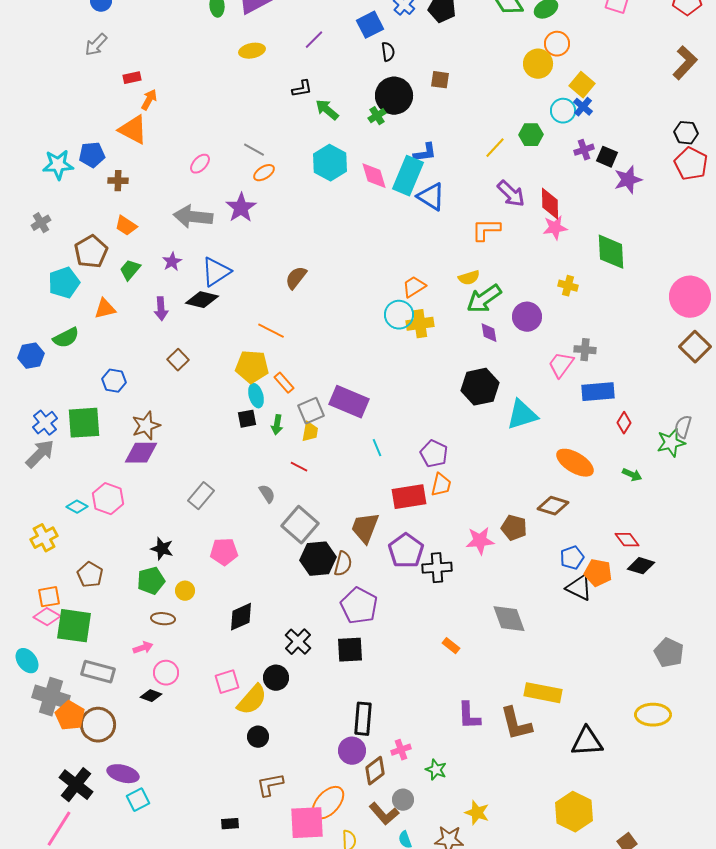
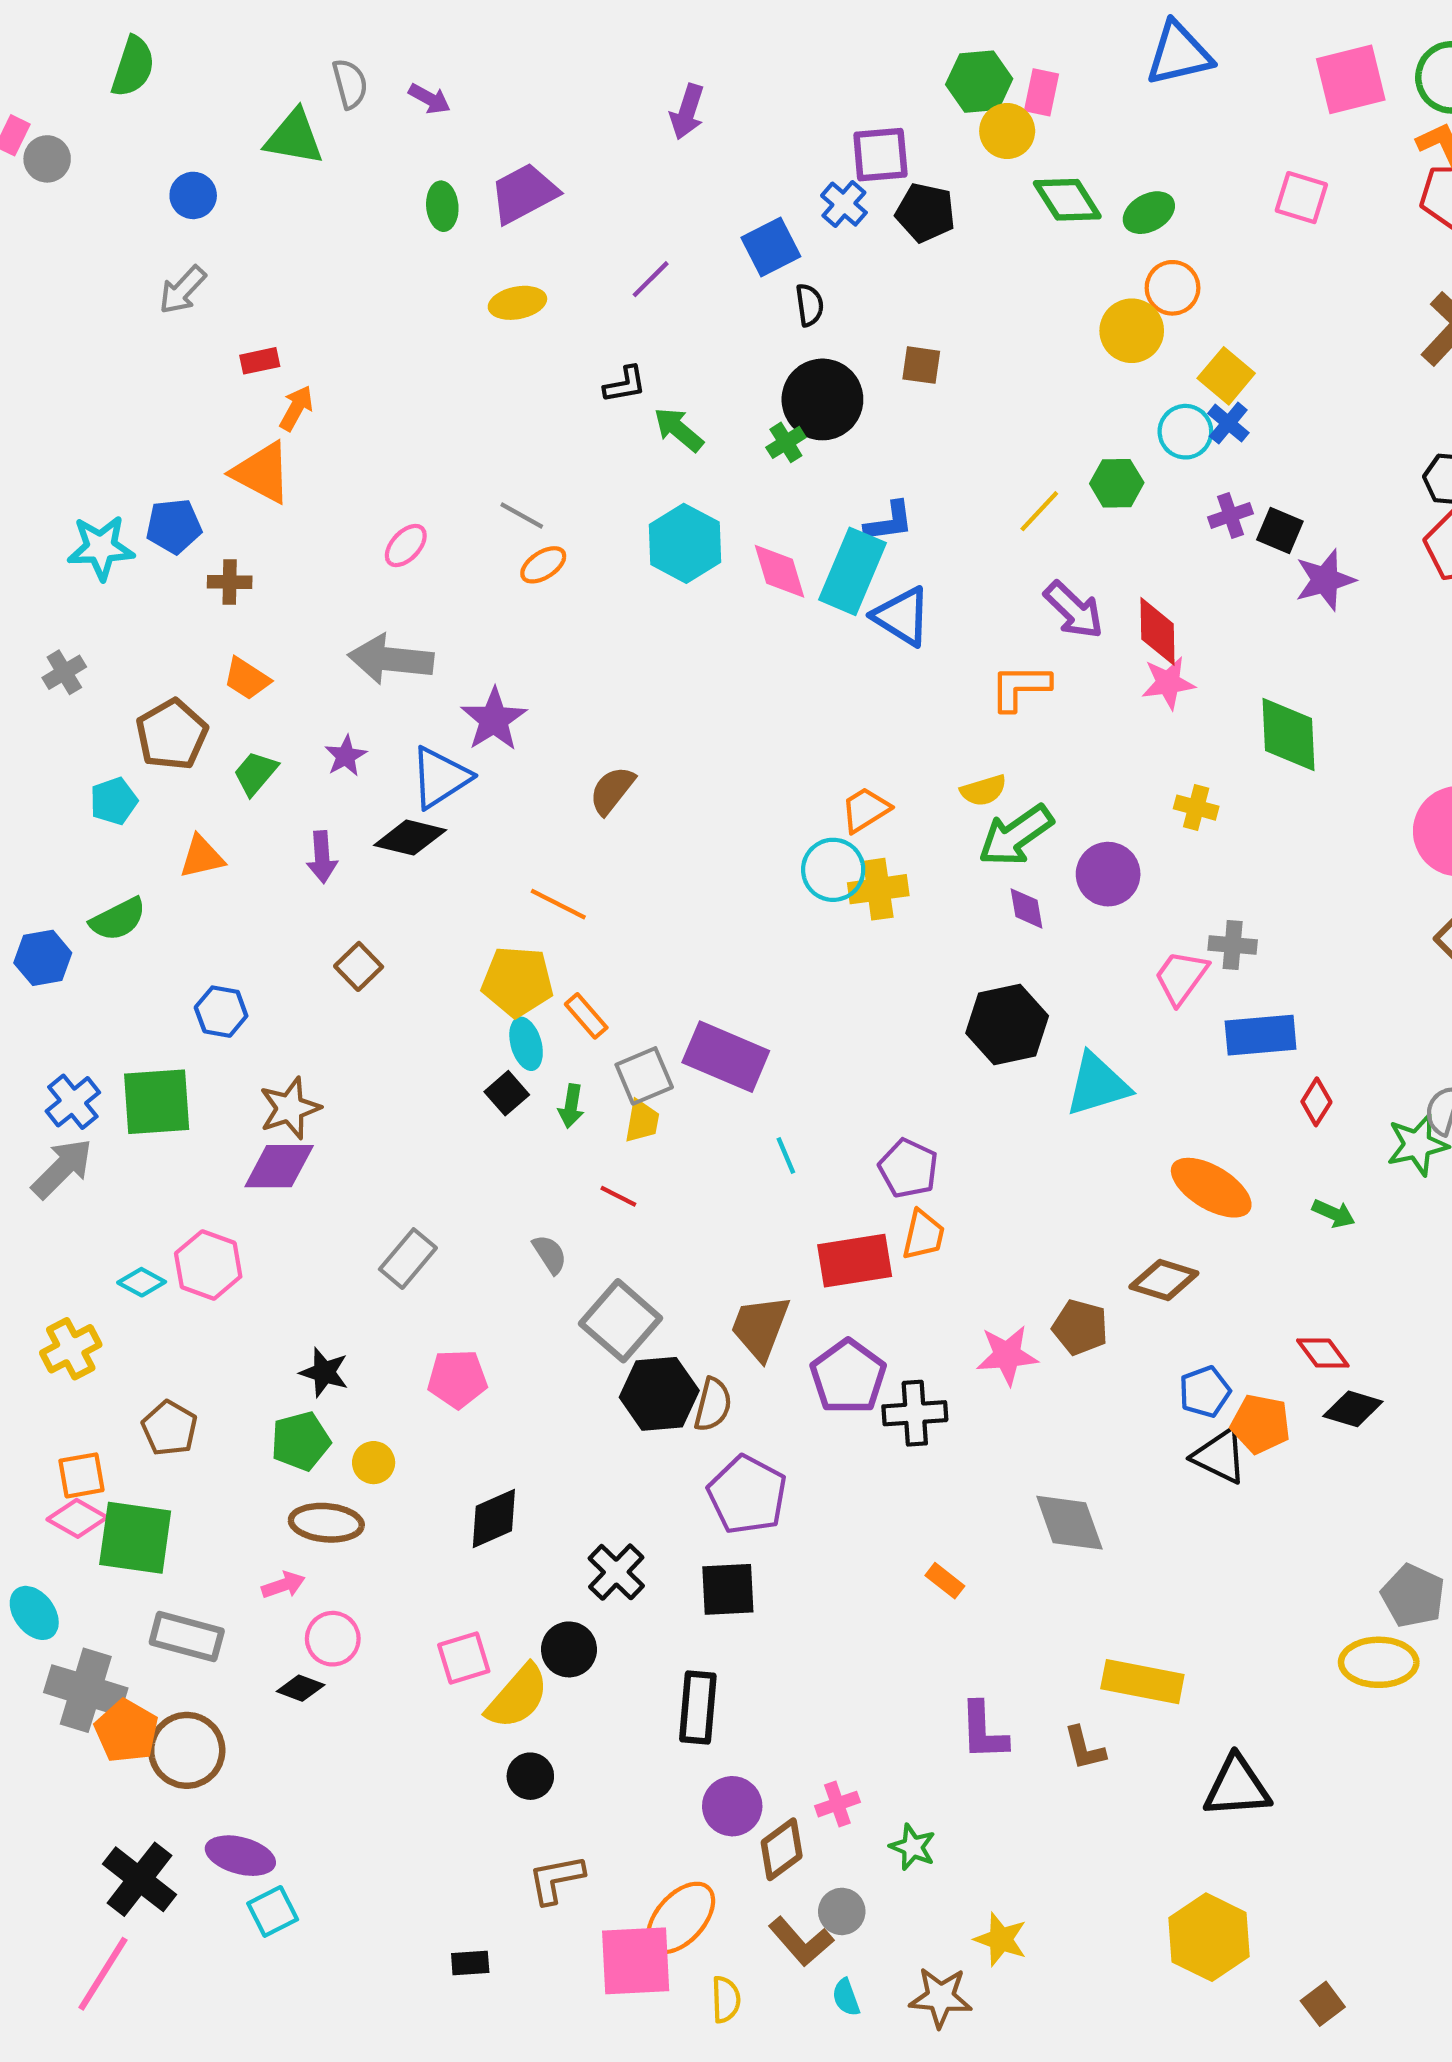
purple star: (241, 208) -> (494, 719), moved
cyan pentagon: (64, 283) -> (114, 801), size x0.7
black square: (247, 419) -> (507, 1093), turned -30
brown ellipse: (163, 619) -> (326, 1523), size x1.4
yellow ellipse: (653, 715) -> (1379, 1662), moved
black rectangle: (363, 719) -> (698, 1707), moved
brown L-shape: (516, 724) -> (1084, 1748), size x0.6

